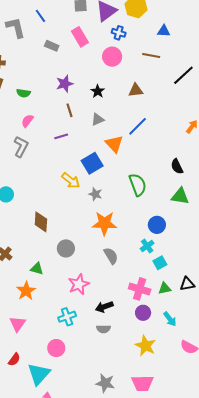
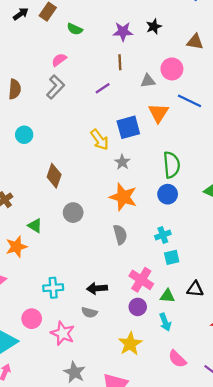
pink circle: (112, 57) -> (172, 69), moved
brown triangle: (136, 90) -> (195, 42), moved
black star: (98, 91) -> (154, 27), moved
pink semicircle: (27, 121) -> (59, 60), moved
blue line: (138, 126) -> (189, 101), turned 55
purple line: (61, 136) -> (103, 88), turned -32
blue circle: (157, 225) -> (168, 194), moved
pink star: (79, 284) -> (63, 333), moved, turned 30
green triangle: (165, 288) -> (167, 296), moved

